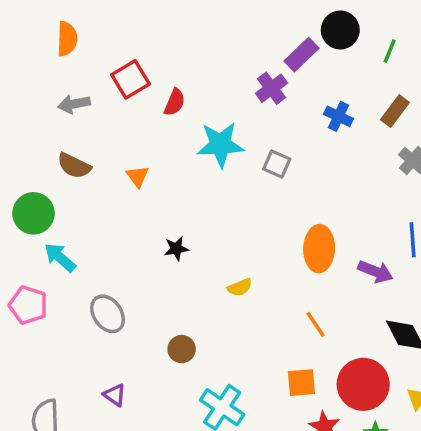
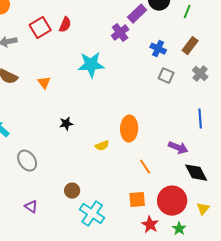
red semicircle: (175, 102) -> (65, 25), moved
gray square: (277, 164) -> (166, 76), moved
orange ellipse: (319, 249) -> (129, 129), moved
purple arrow: (376, 272) -> (178, 148), moved
brown circle: (182, 349) -> (72, 191), moved

